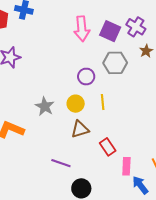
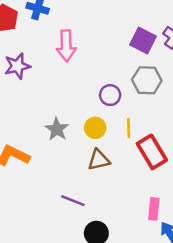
pink arrow: (82, 29) -> (66, 46), moved
red rectangle: (108, 147) -> (152, 152), moved, size x1.5

